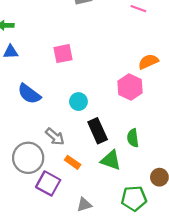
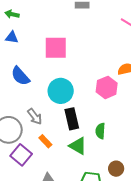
pink square: (63, 54) -> (56, 48), size x1.4
cyan circle: (78, 102) -> (61, 91), size x1.6

